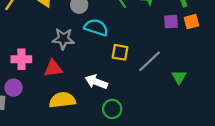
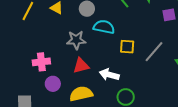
red triangle: (53, 68) -> (81, 66), moved
purple circle: (14, 88) -> (53, 84), moved

